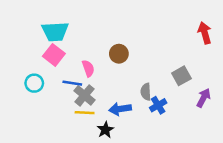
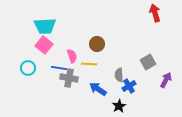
red arrow: (205, 33) -> (155, 13), moved
gray cross: (85, 95) -> (69, 78), turned -30
blue arrow: (120, 109) -> (98, 89), turned 42
yellow line: (85, 113) -> (89, 64), moved
black star: (105, 130) -> (119, 106), moved

